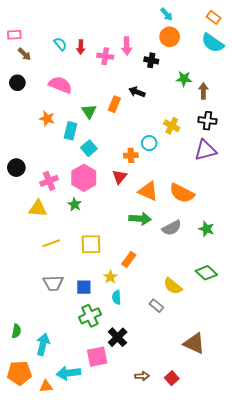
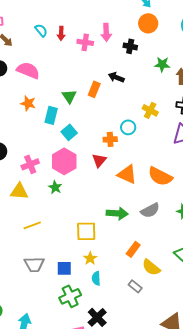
pink semicircle: (60, 85) -> (28, 70), moved
green arrow: (140, 219) -> (117, 213), moved
yellow square: (91, 244) -> (86, 231), moved
orange rectangle: (129, 260) -> (133, 249), moved

